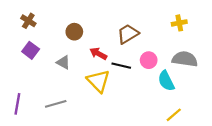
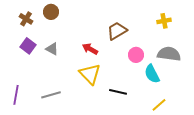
brown circle: (74, 32) -> (51, 12), moved
gray triangle: (63, 62) -> (52, 49), moved
black line: (121, 66) -> (118, 92), moved

